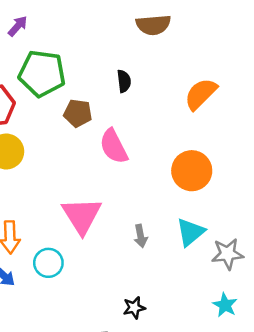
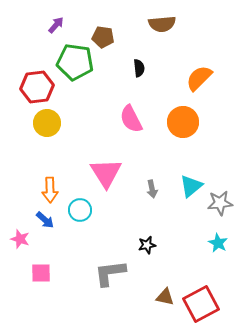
brown pentagon: (78, 113) -> (103, 37), moved
orange circle: (192, 171) -> (183, 122), moved

